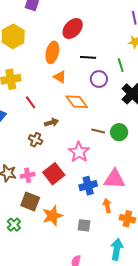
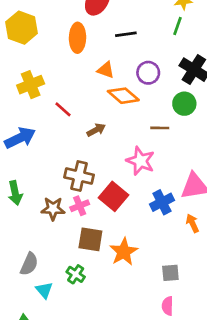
green line: (121, 65) -> (177, 26), moved, turned 48
orange triangle: (60, 77) -> (106, 70), moved
purple circle: (99, 79) -> (148, 73), moved
green circle: (119, 132) -> (184, 104), moved
brown cross: (36, 140) -> (79, 176), moved, size x1.5
gray square: (84, 225) -> (170, 273), moved

